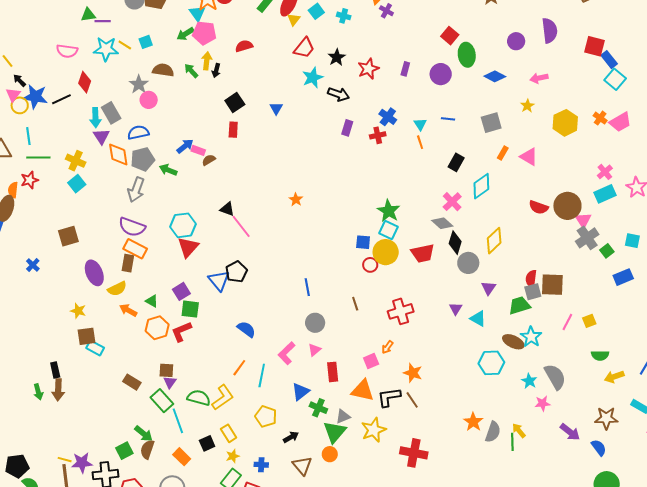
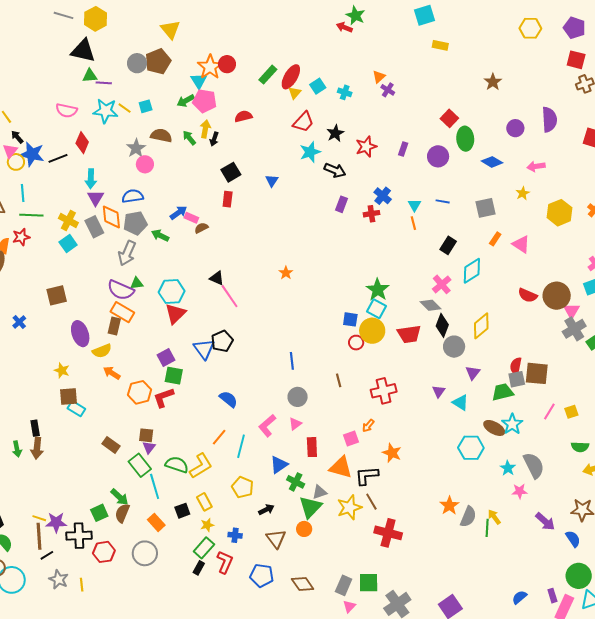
gray rectangle: (111, 113) -> (94, 227), moved
green triangle: (152, 301) -> (137, 283), moved, turned -40
brown line: (412, 400) -> (371, 502), moved

